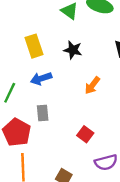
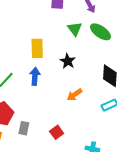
blue arrow: (41, 79) -> (35, 76), turned 96
gray rectangle: (43, 113) -> (24, 128), moved

